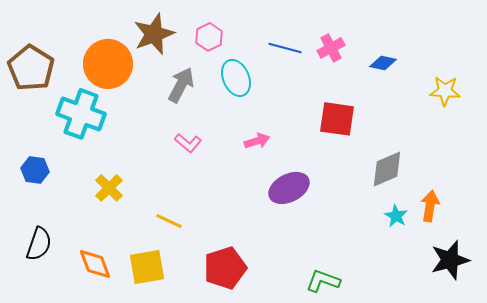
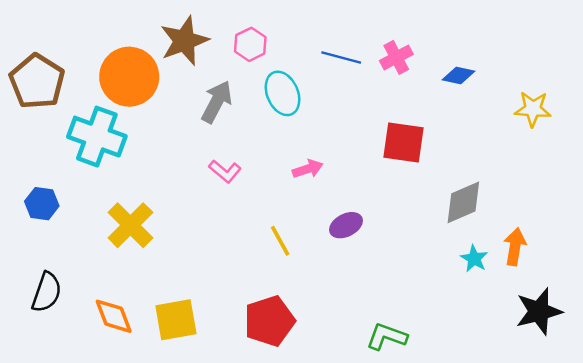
yellow cross: (109, 188) -> (130, 225), size x1.4
purple ellipse: (289, 188) -> (346, 225), size x0.7
yellow line: (169, 221) -> (280, 241), moved, turned 36

